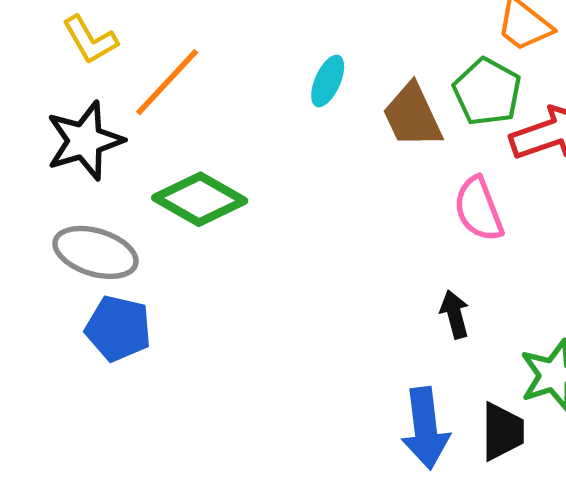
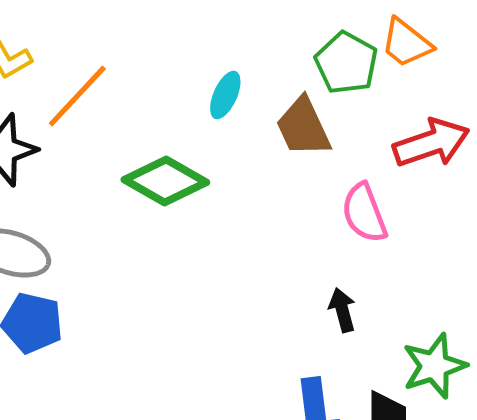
green pentagon: (487, 92) -> (346, 63), moved
green diamond: (200, 199) -> (165, 181), moved

